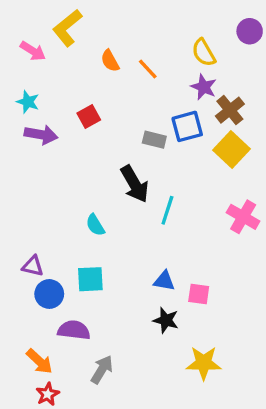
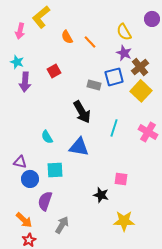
pink arrow: (33, 51) -> (20, 31), turned 70
purple arrow: (41, 135) -> (25, 82), turned 84
cyan line: (167, 210) -> (114, 128), moved
cyan semicircle: (95, 225) -> (47, 137), moved
blue triangle: (164, 281) -> (79, 147), moved, size x1.5
purple semicircle: (74, 330) -> (45, 201), turned -78

